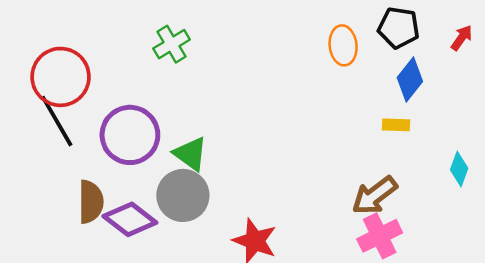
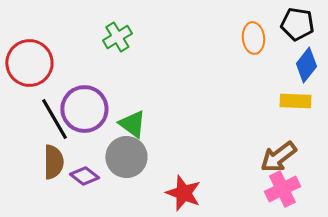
black line: (57, 121) -> (54, 119), moved
yellow rectangle: (396, 125) -> (295, 101), size x1.4
purple diamond: (130, 219) -> (84, 176), size x0.7

